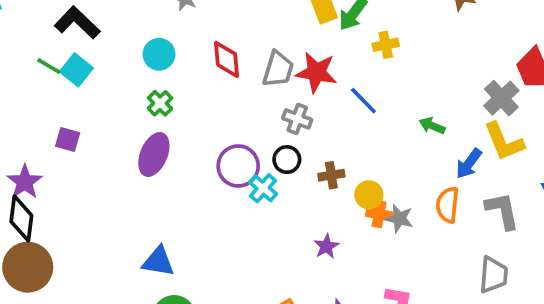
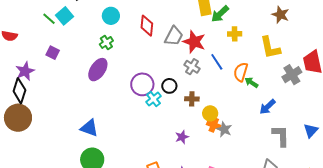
green line: (49, 66) -> (49, 19), moved
gray cross: (297, 119) -> (192, 67), moved
yellow L-shape: (504, 142) -> (270, 48), moved
orange semicircle: (448, 205) -> (241, 72), moved

